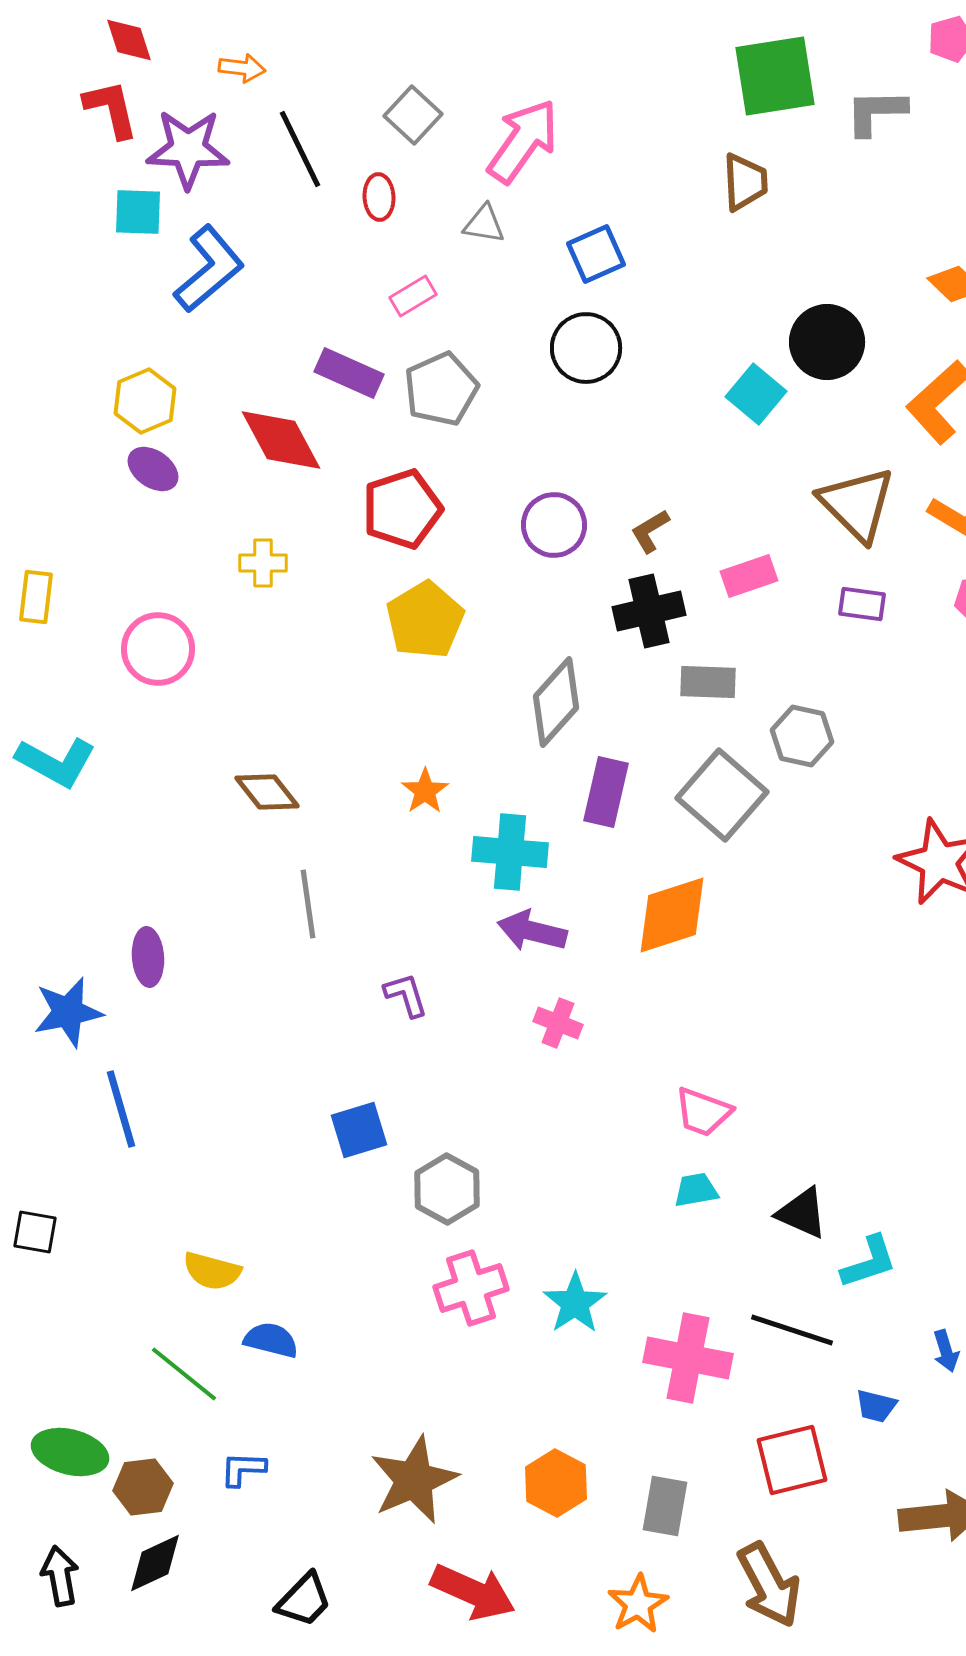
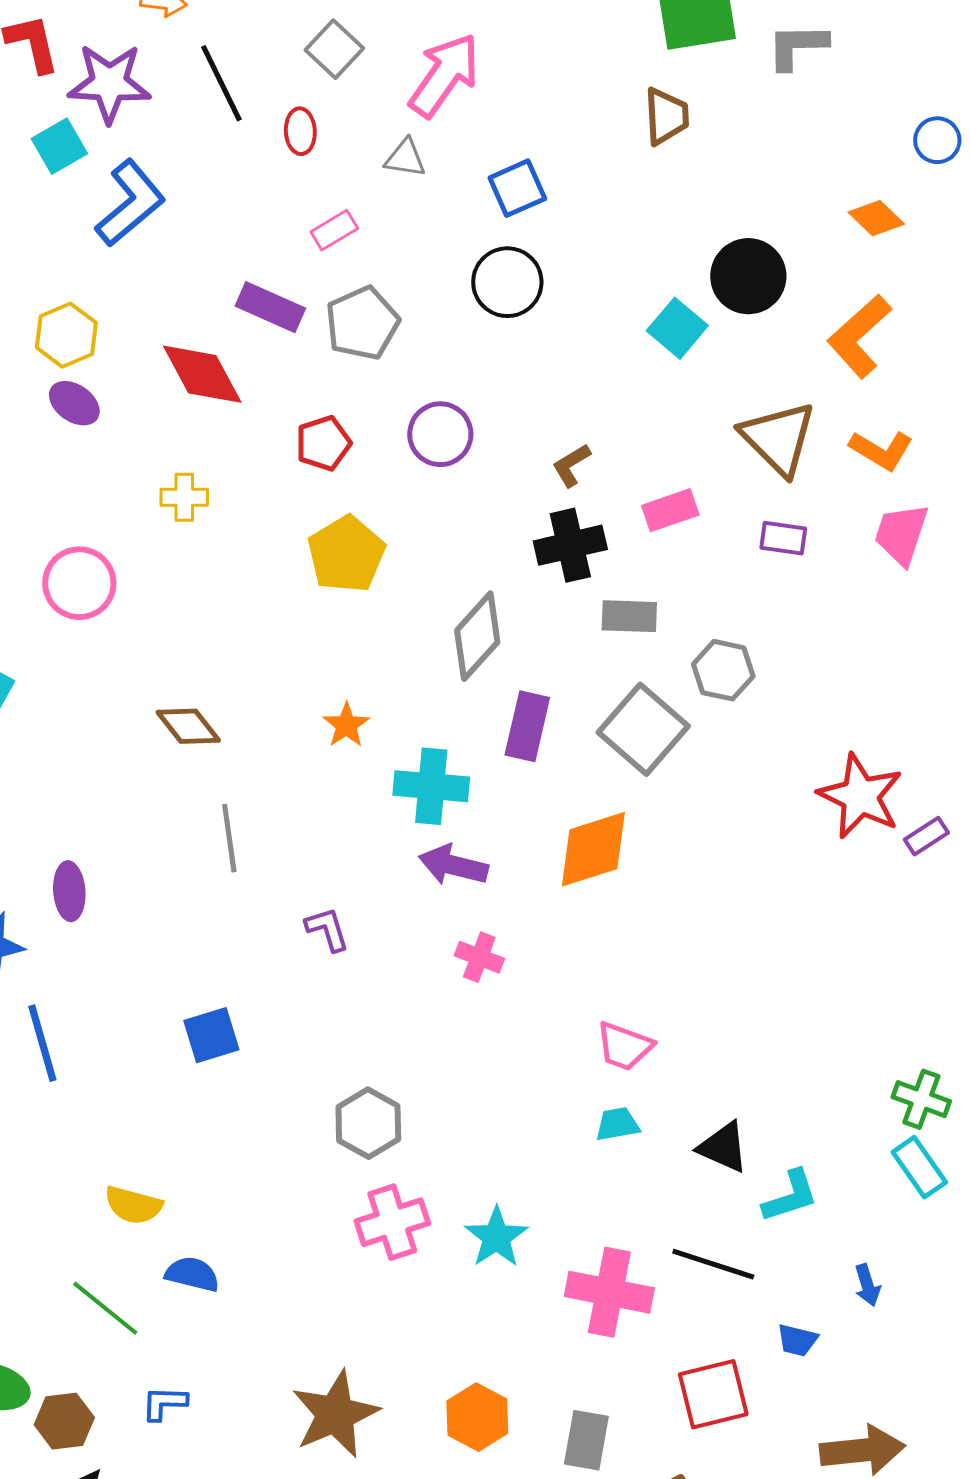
cyan square: (138, 212) -> (59, 146), turned -32
red pentagon: (402, 509) -> (323, 443), size x0.7
purple circle: (554, 525) -> (440, 434), moved
blue square: (359, 1130) -> (211, 1035), moved

